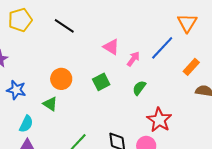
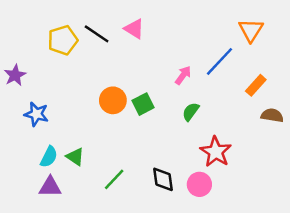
yellow pentagon: (20, 20) -> (63, 40), moved
pink triangle: (111, 47) -> (134, 29), moved
orange circle: (61, 79) -> (113, 100), moved
green triangle: (50, 104) -> (75, 157), moved

